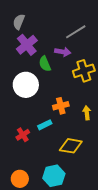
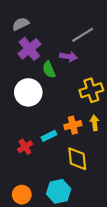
gray semicircle: (19, 22) -> (21, 24), turned 42
yellow cross: (84, 71) -> (91, 90), moved
orange cross: (61, 106) -> (73, 125), moved
yellow diamond: (71, 146) -> (77, 159), turned 75

